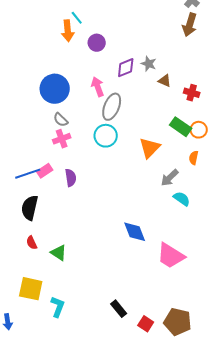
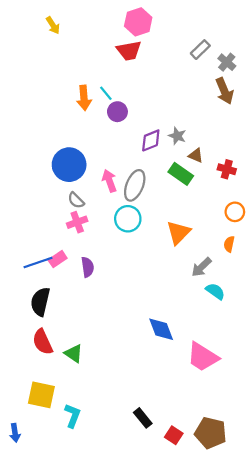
cyan line: (77, 18) -> (106, 93), moved
brown arrow: (190, 25) -> (225, 91), turned -40
pink arrow: (98, 87) -> (109, 181), moved
green rectangle: (181, 127) -> (181, 174), moved
red semicircle: (32, 243) -> (43, 342), size x1.6

